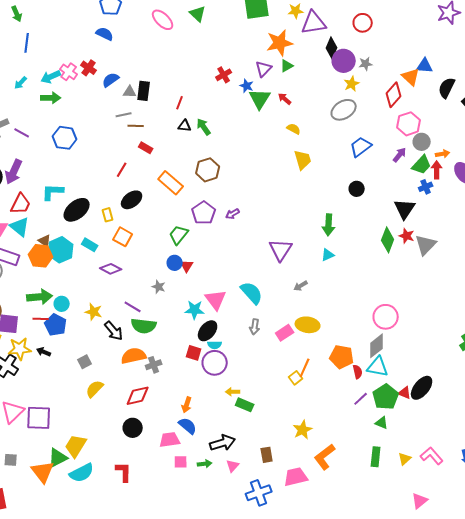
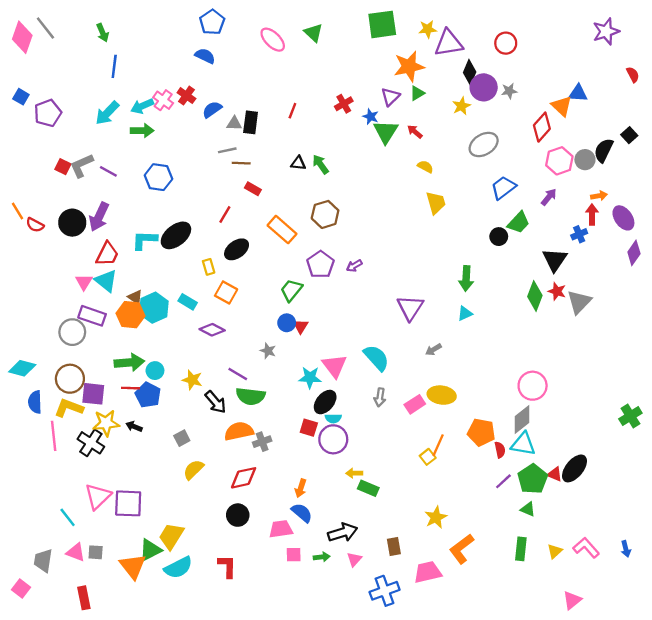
cyan arrow: (21, 83) -> (107, 113), size x1.6
yellow star: (352, 84) -> (461, 106), moved
black semicircle: (447, 88) -> (604, 150), moved
red line: (180, 103) -> (292, 111), moved
gray circle: (422, 142) -> (585, 160), moved
green trapezoid: (422, 165) -> (519, 223), moved
black ellipse: (77, 210) -> (176, 235), moved

